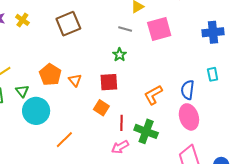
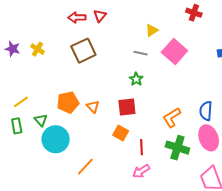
pink square: (159, 29) -> (174, 52), turned -30
orange pentagon: (50, 75) -> (68, 102), turned 30
green cross: (146, 131) -> (177, 148), moved

